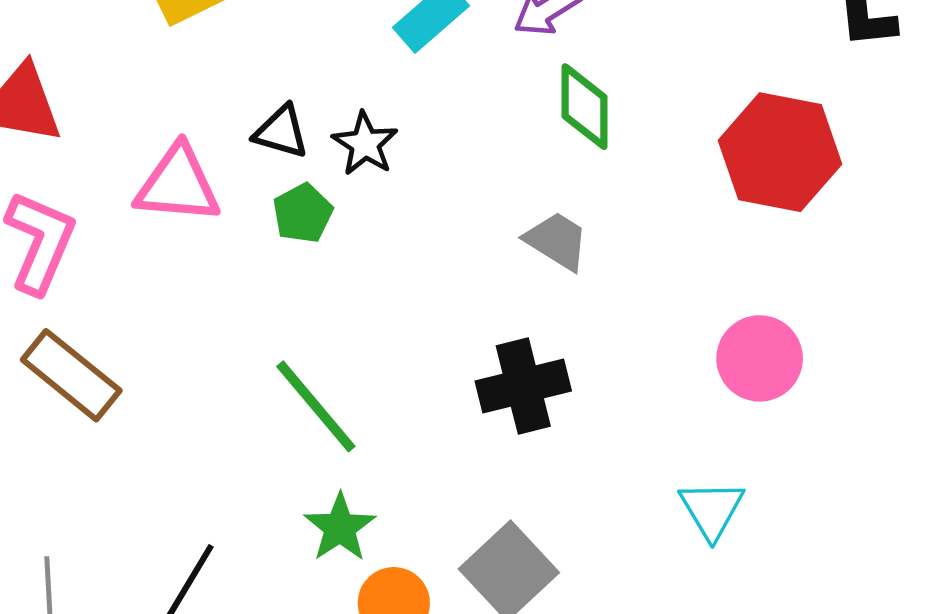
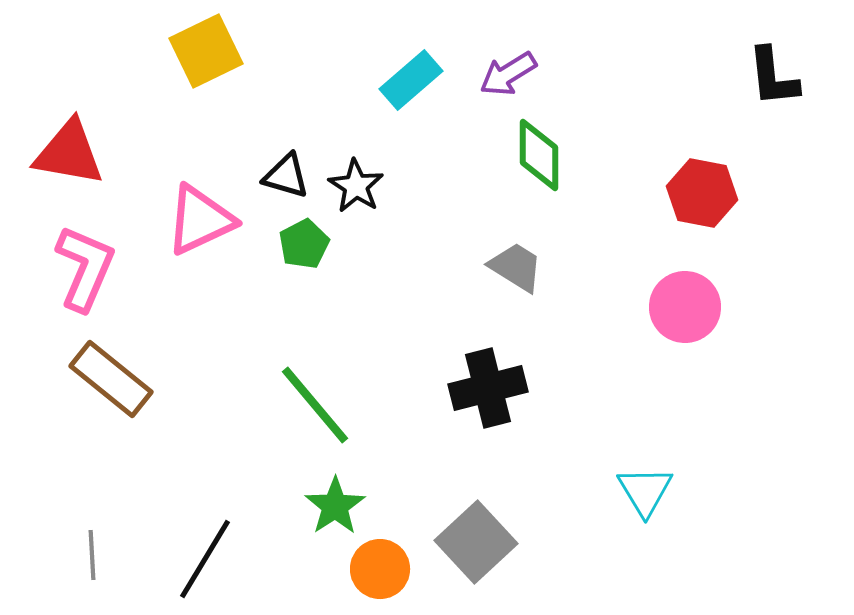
red hexagon: (780, 152) -> (702, 193), size x0.7
pink triangle: (178, 185) -> (200, 220), turned -30
pink circle: (760, 358) -> (685, 307), moved

